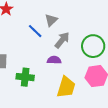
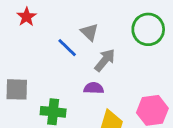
gray triangle: (51, 20) -> (89, 32), turned -32
green circle: (93, 46) -> (148, 29), moved

